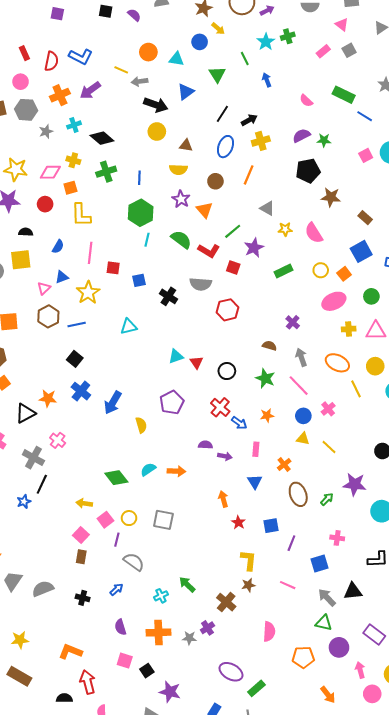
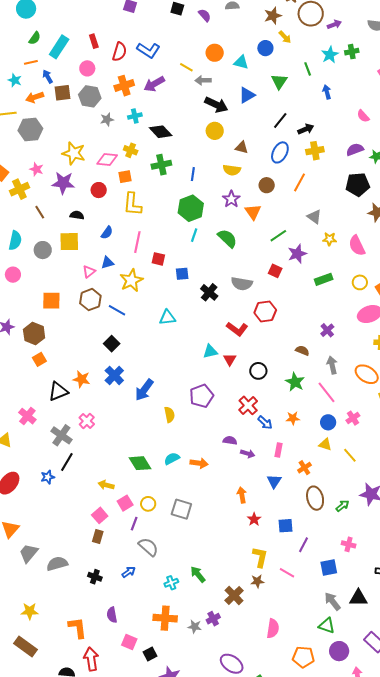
red L-shape: (209, 251) -> (237, 329), moved
blue line: (77, 324) -> (117, 310), turned 36
pink line: (288, 585) -> (287, 573), moved
purple semicircle: (120, 627) -> (112, 615), moved
orange L-shape: (70, 652) -> (78, 628), turned 55

